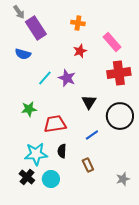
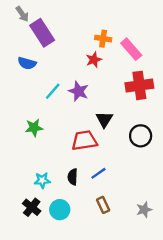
orange cross: (78, 23) -> (103, 39), moved
black circle: (120, 116) -> (141, 136), size x0.7
red trapezoid: (55, 124) -> (84, 140), moved
blue line: (92, 135) -> (98, 173), moved
cyan star: (36, 154) -> (42, 180), size x0.6
brown rectangle: (88, 165) -> (103, 205), moved

